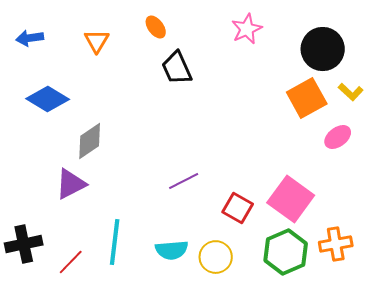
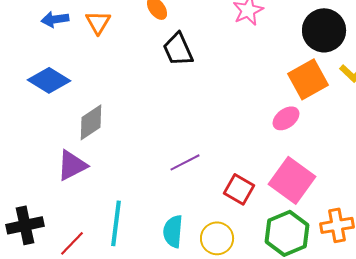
blue arrow: (30, 38) -> (55, 19), moved
pink ellipse: (338, 137) -> (286, 118), moved
cyan semicircle: (172, 250) -> (173, 231), turned 100

